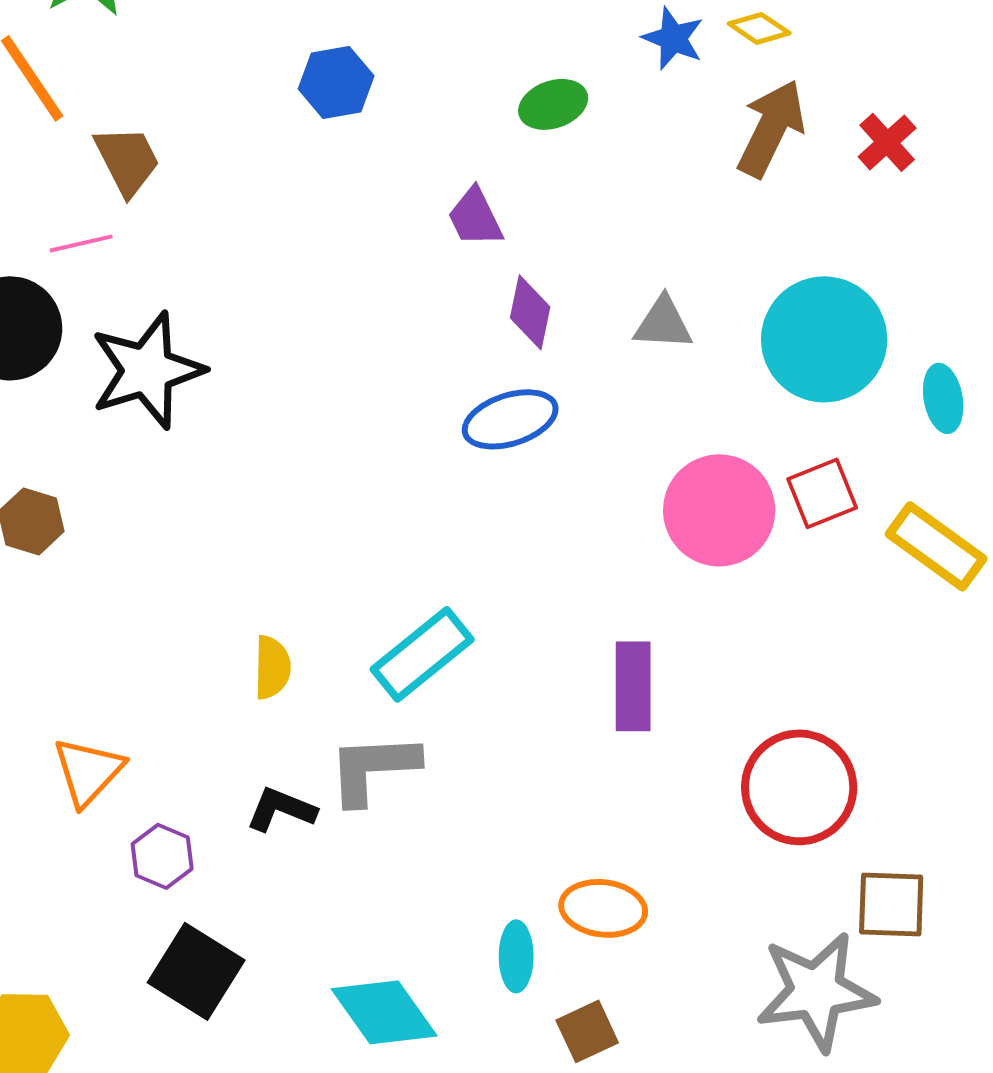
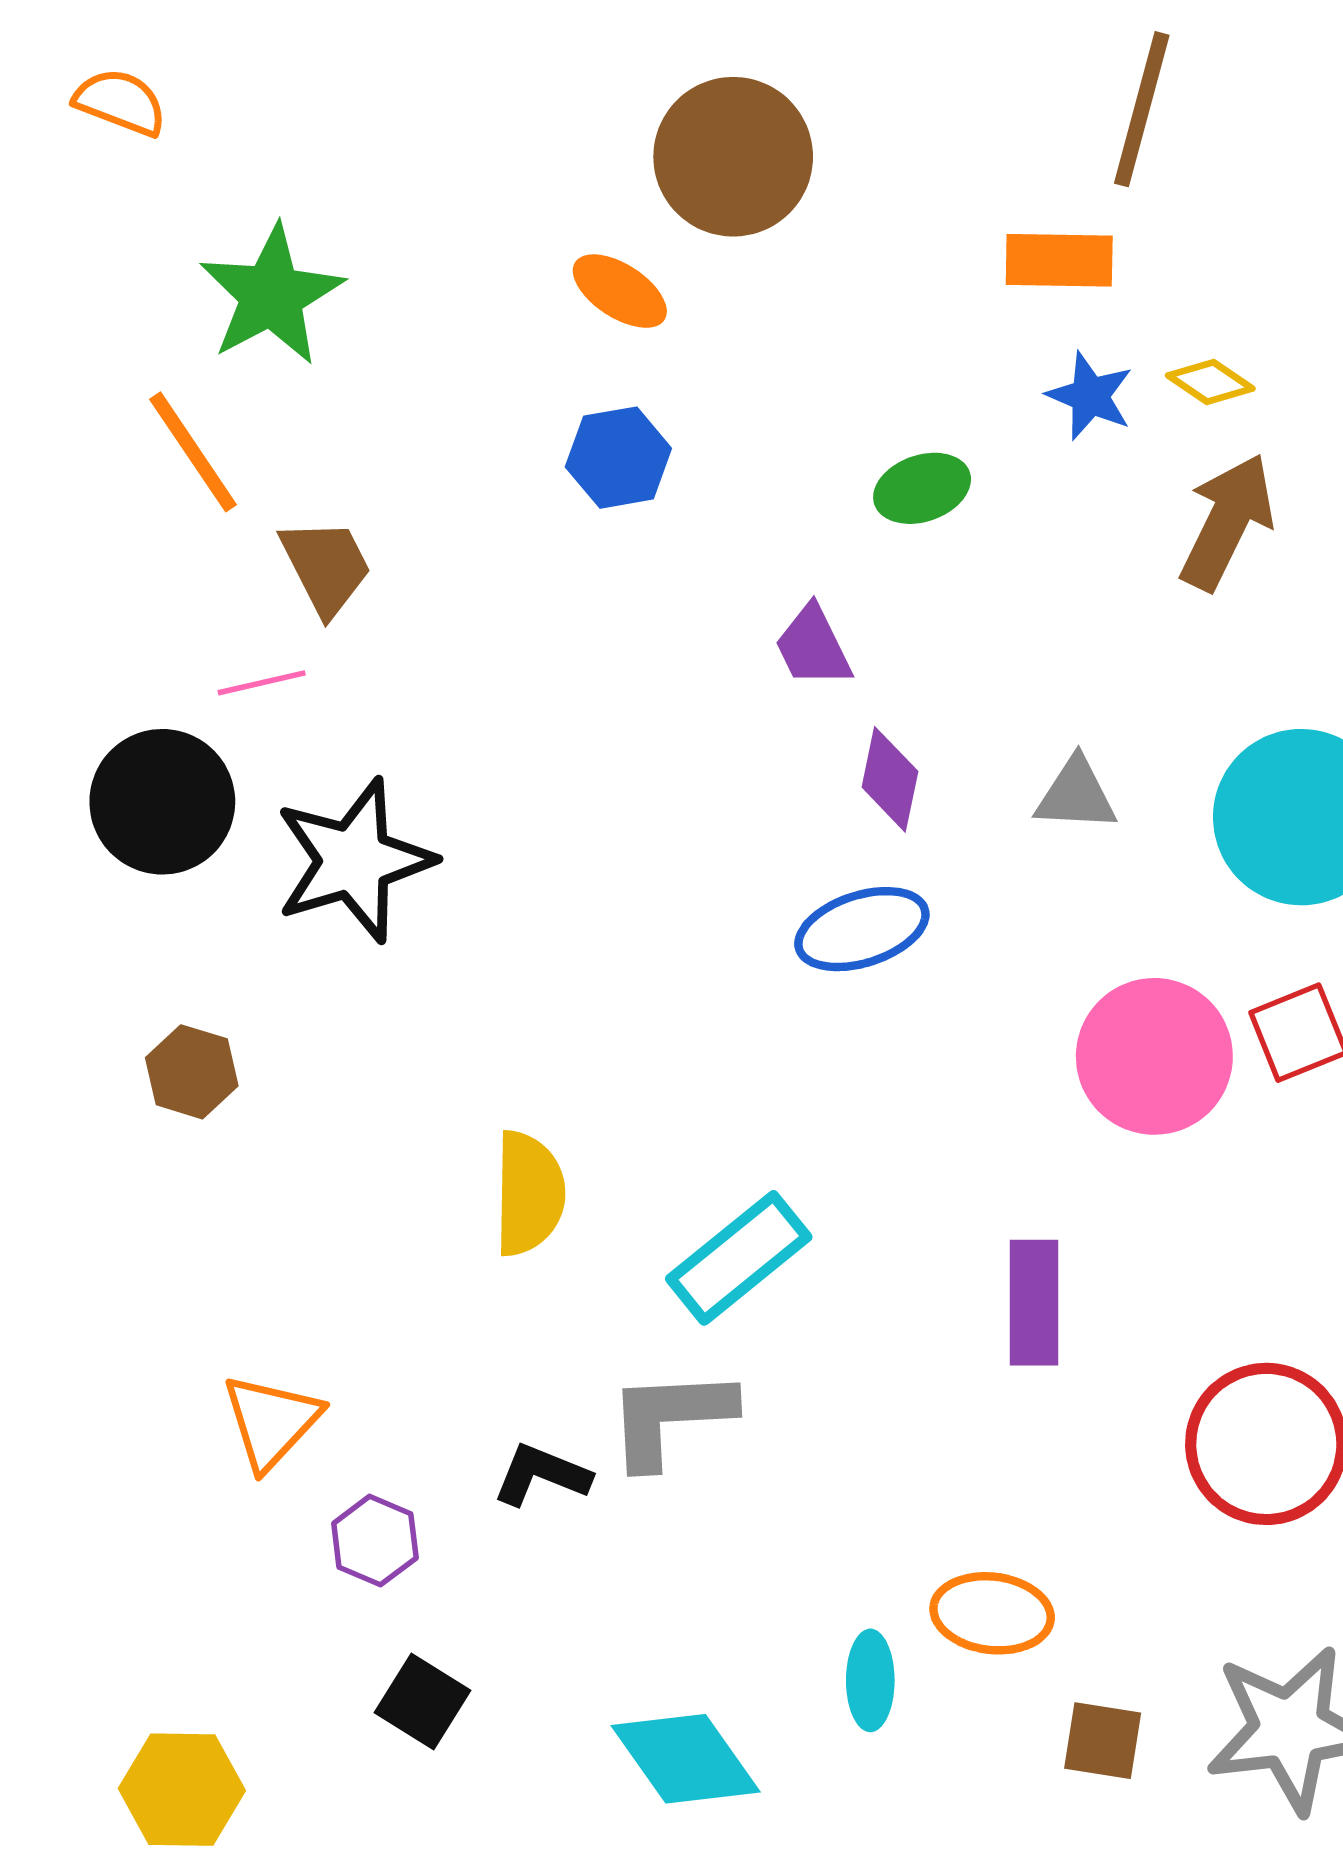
yellow semicircle: (272, 667) -> (529, 1194), moved, size x1.4
black square: (196, 971) -> (423, 1701), size x0.7
brown square: (587, 1031) -> (1103, 1741), moved, turned 34

